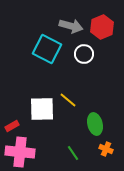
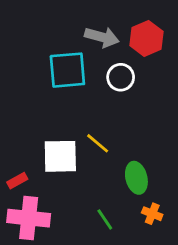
cyan square: (47, 49) -> (67, 70), turned -32

